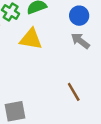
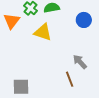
gray arrow: (80, 41) -> (80, 62), moved

